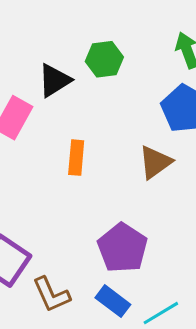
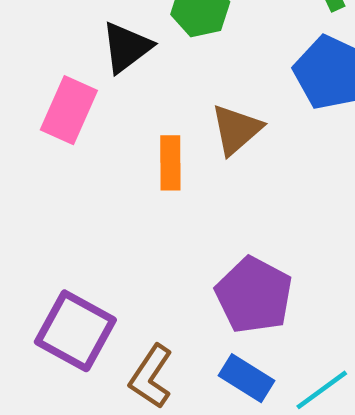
brown triangle: (155, 162) -> (236, 130), moved
brown L-shape: (51, 295) -> (151, 377), turned 63

